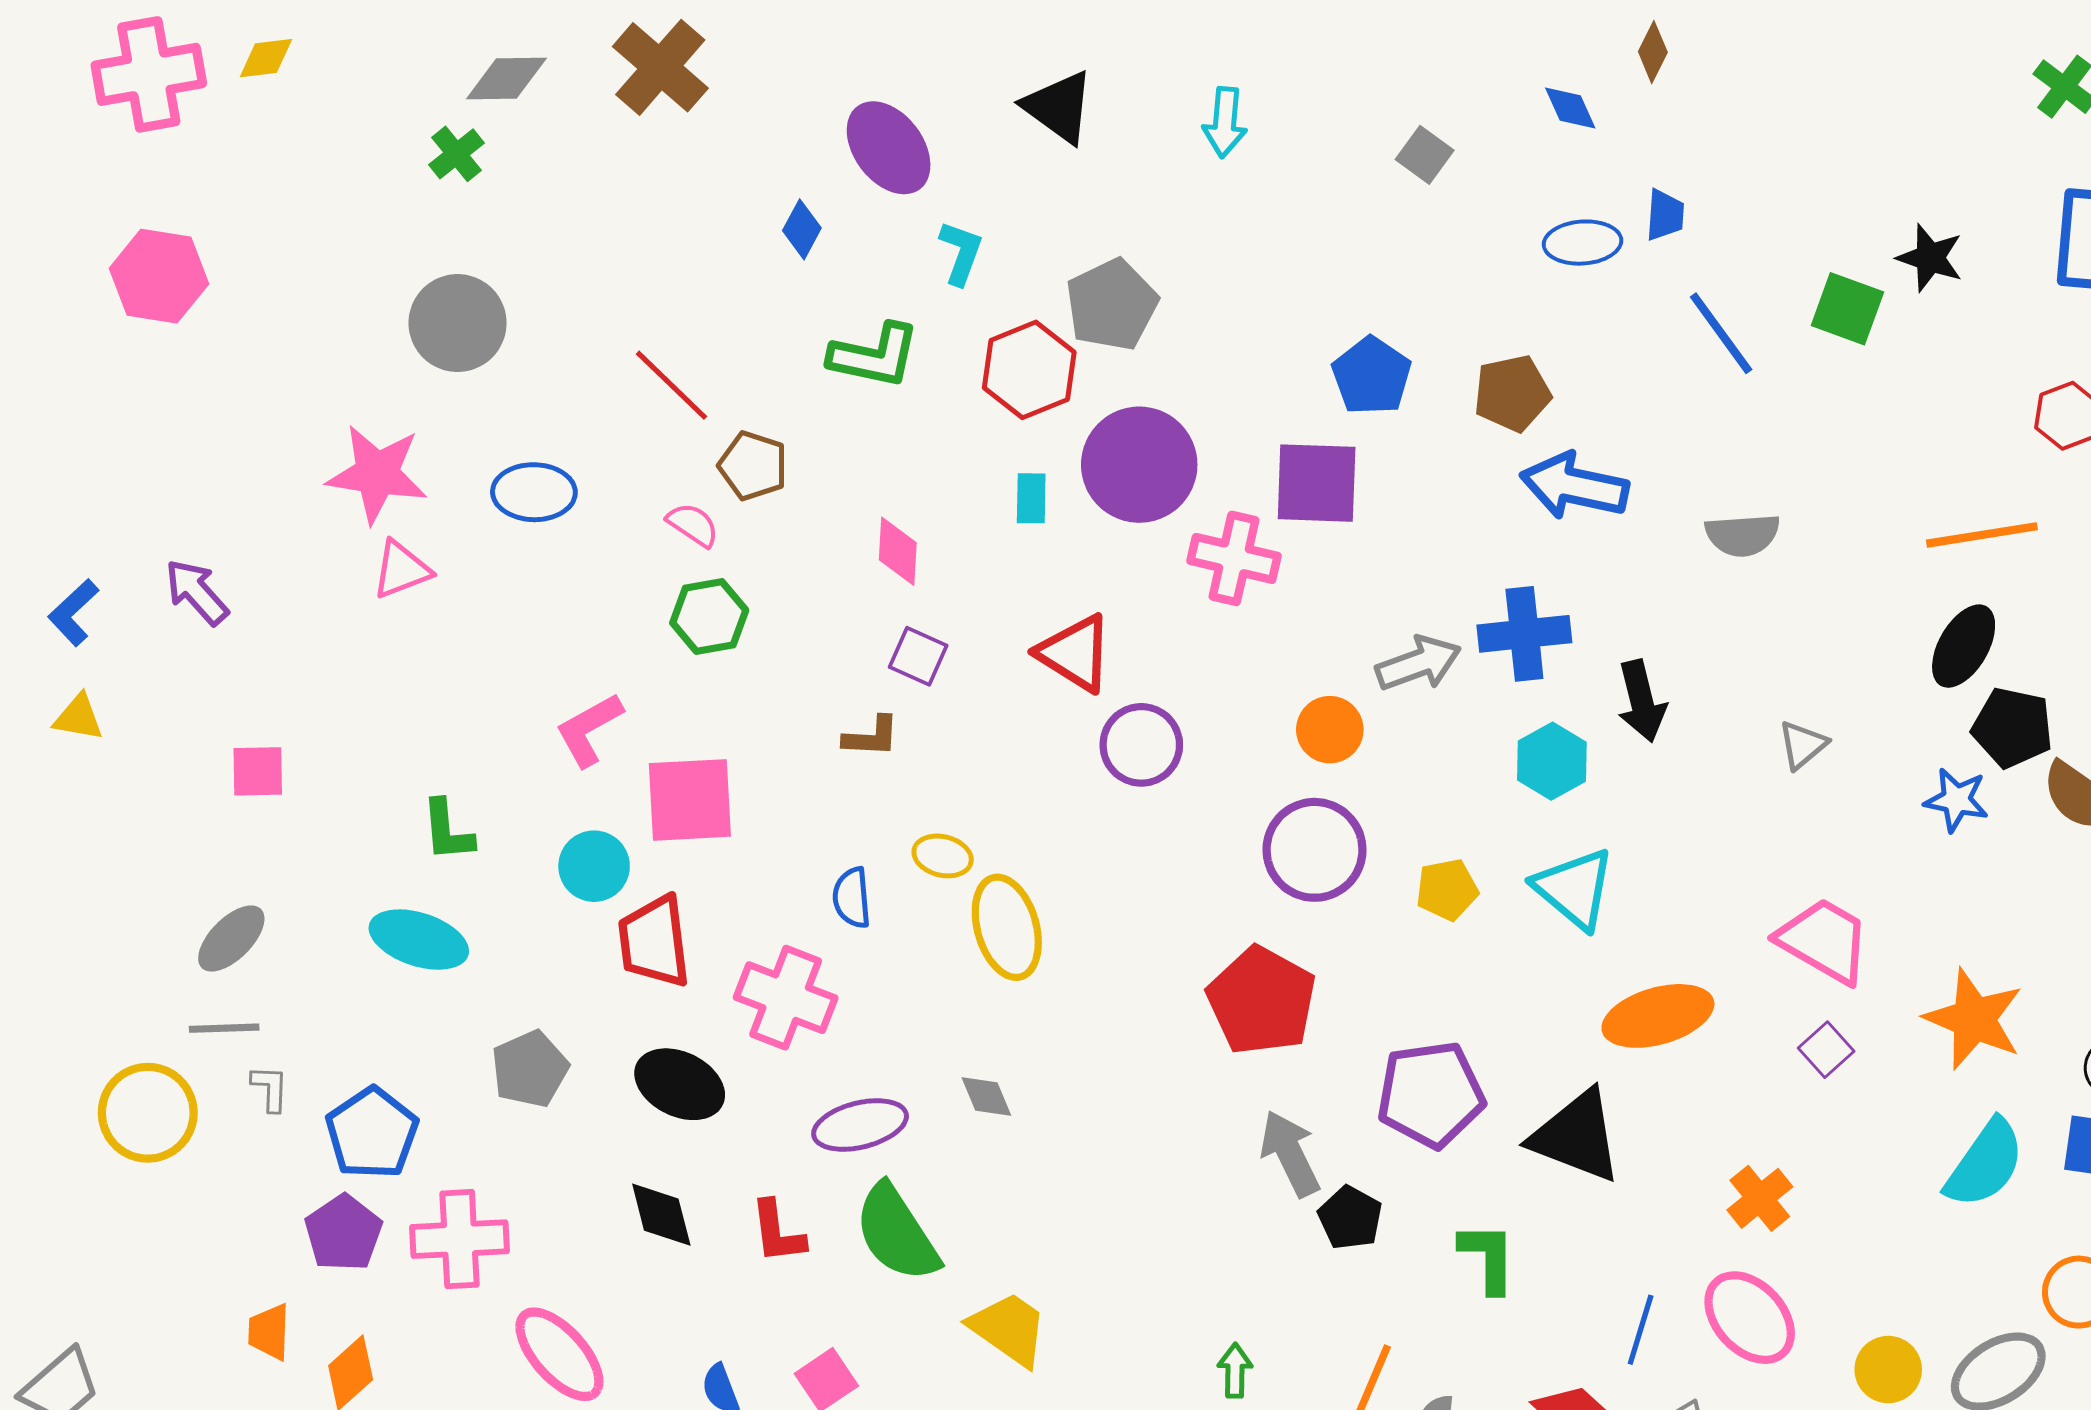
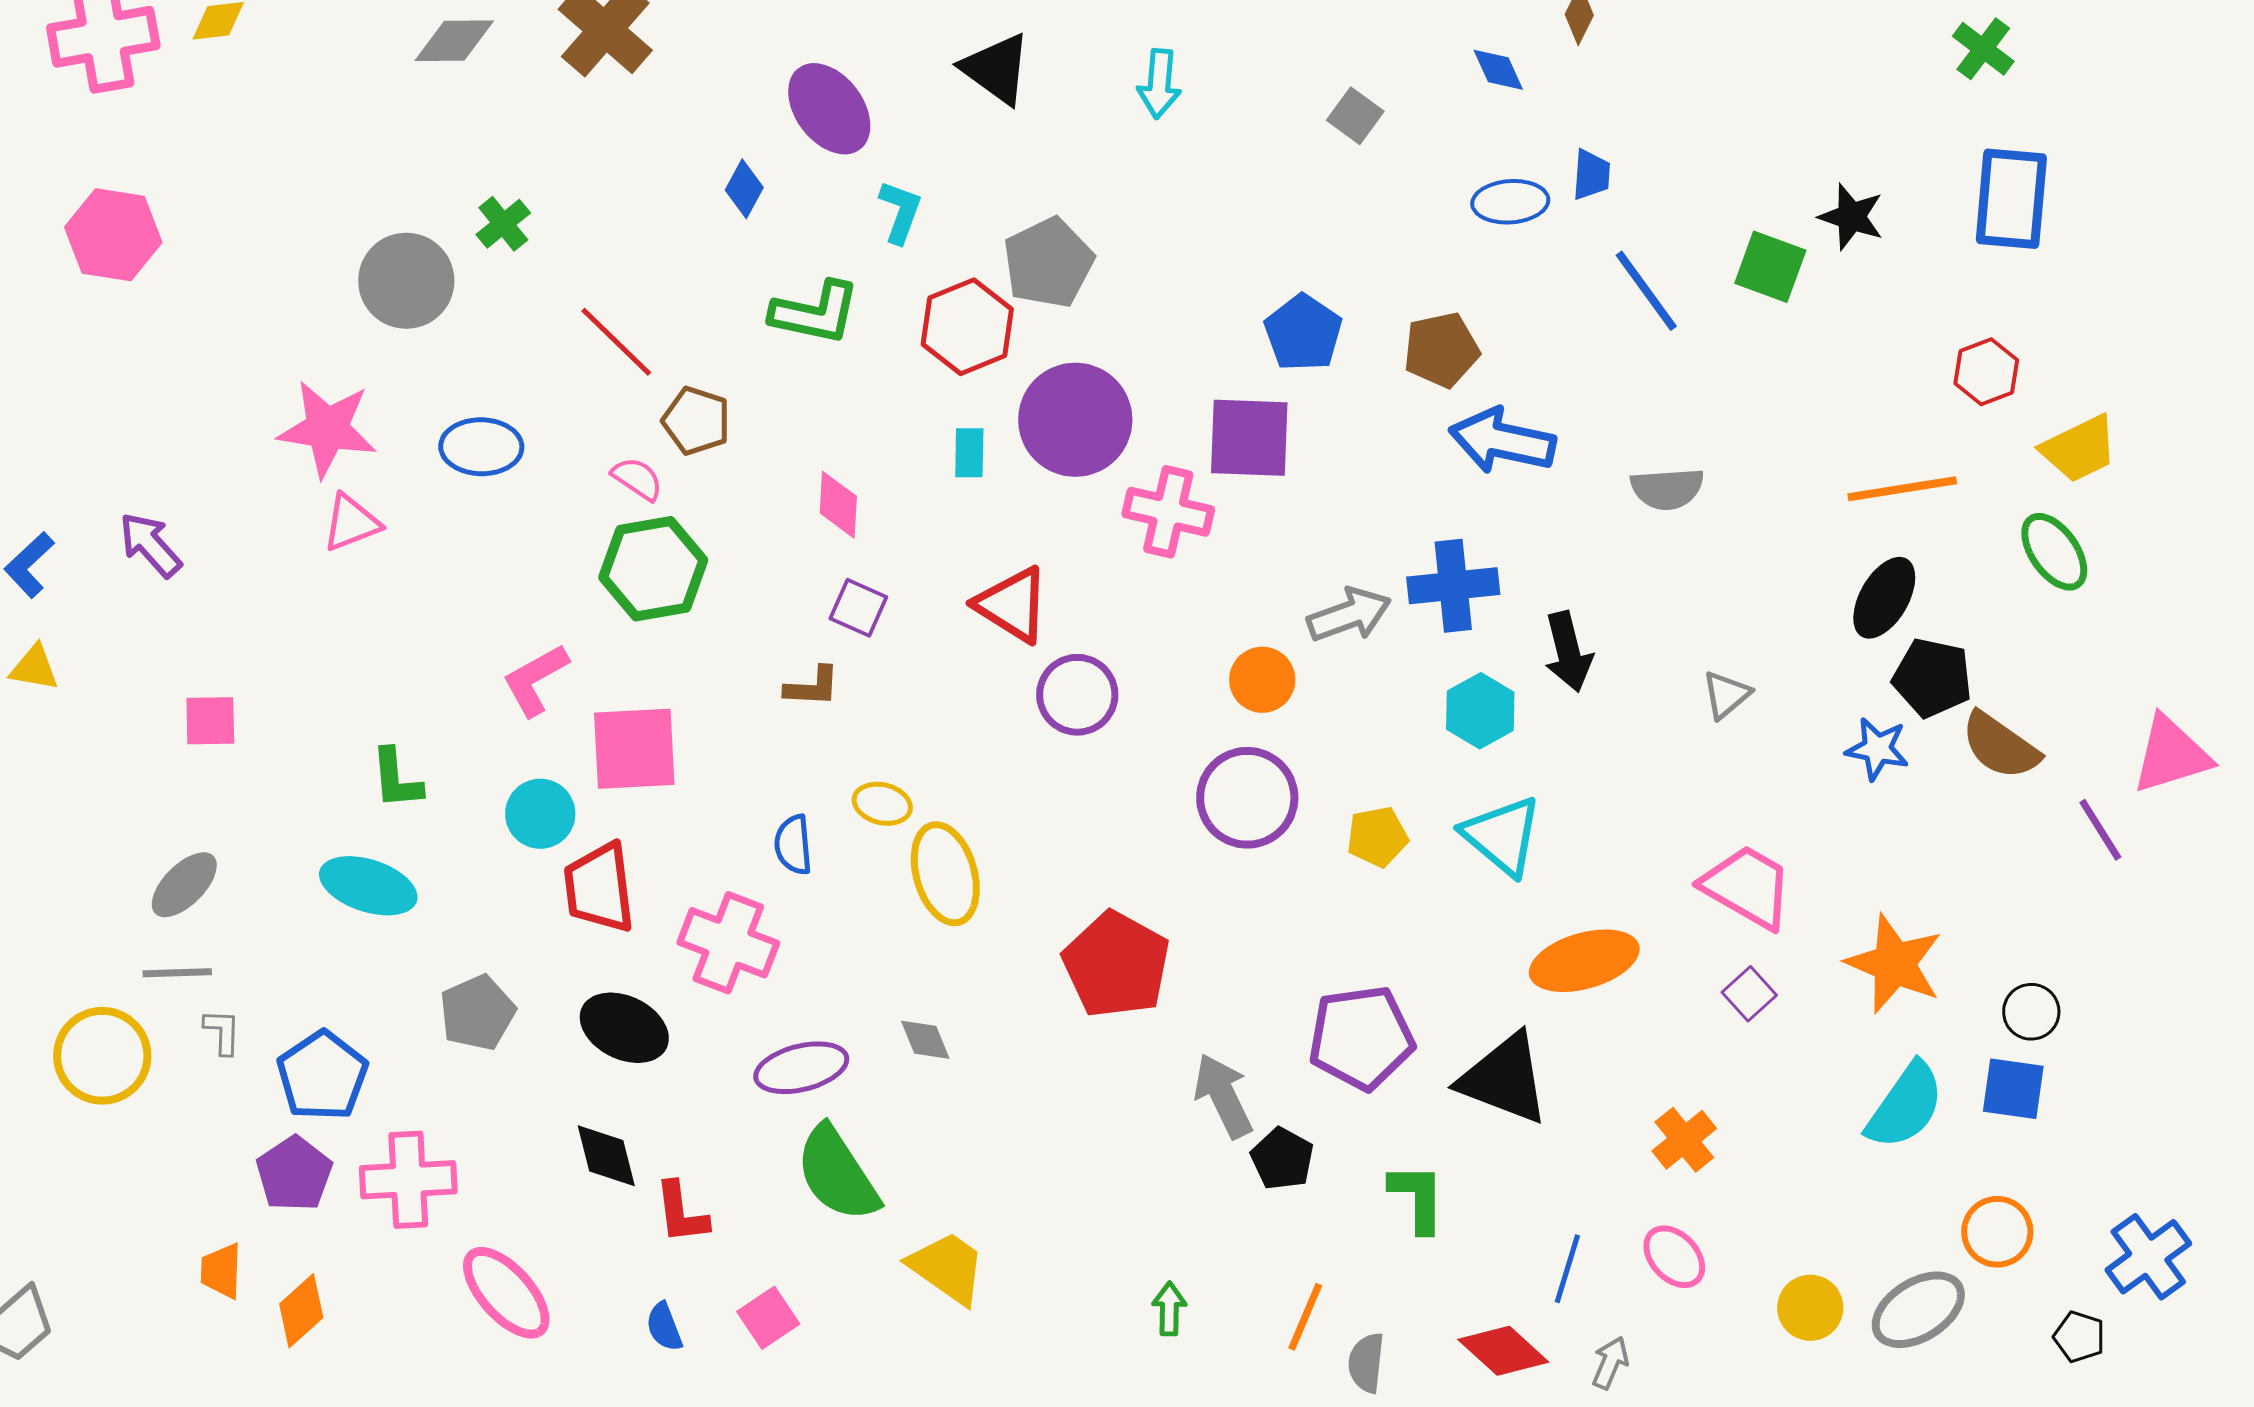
green cross: (457, 154) -> (503, 224), moved
green hexagon: (709, 616) -> (653, 569), size x1.4
red pentagon: (1262, 1001) -> (1116, 965), moved
red L-shape: (777, 1232) -> (681, 1213), moved
pink ellipse: (1750, 1318) -> (1674, 1257), size x0.7

